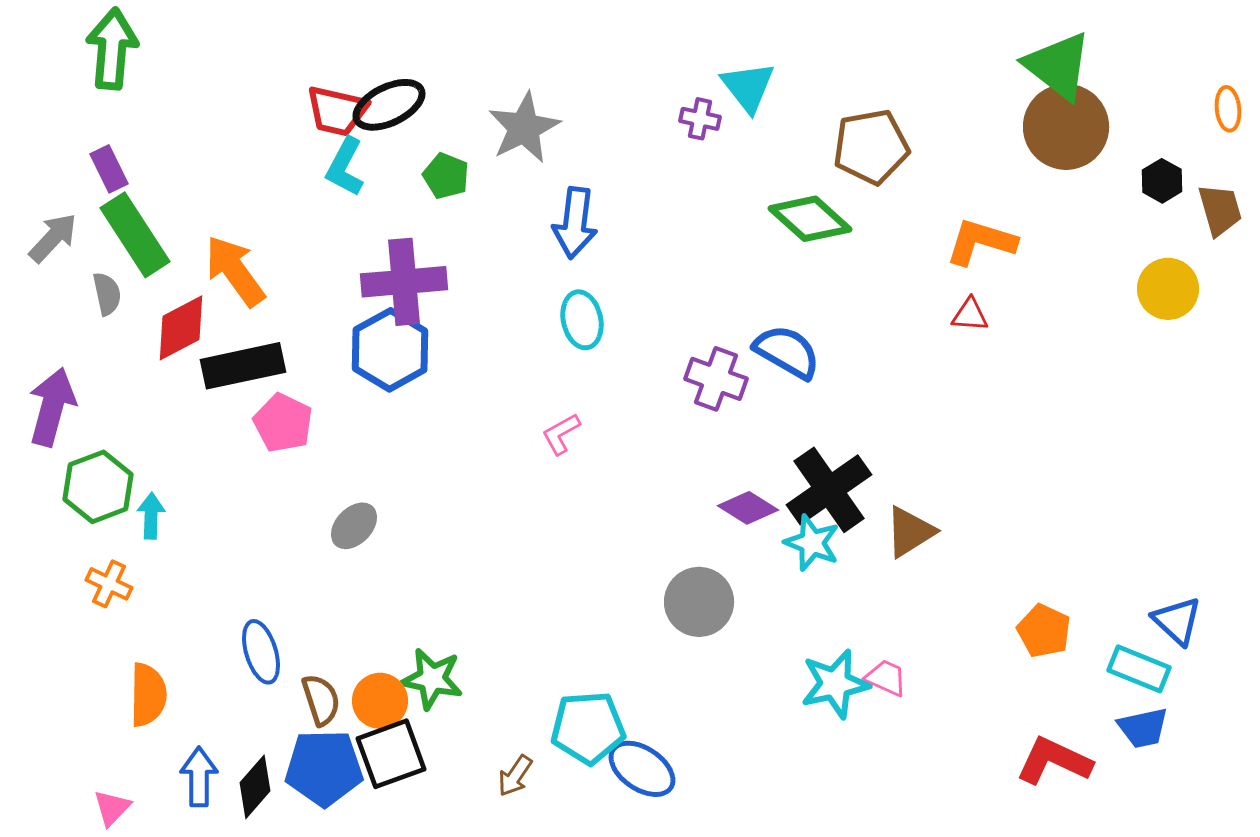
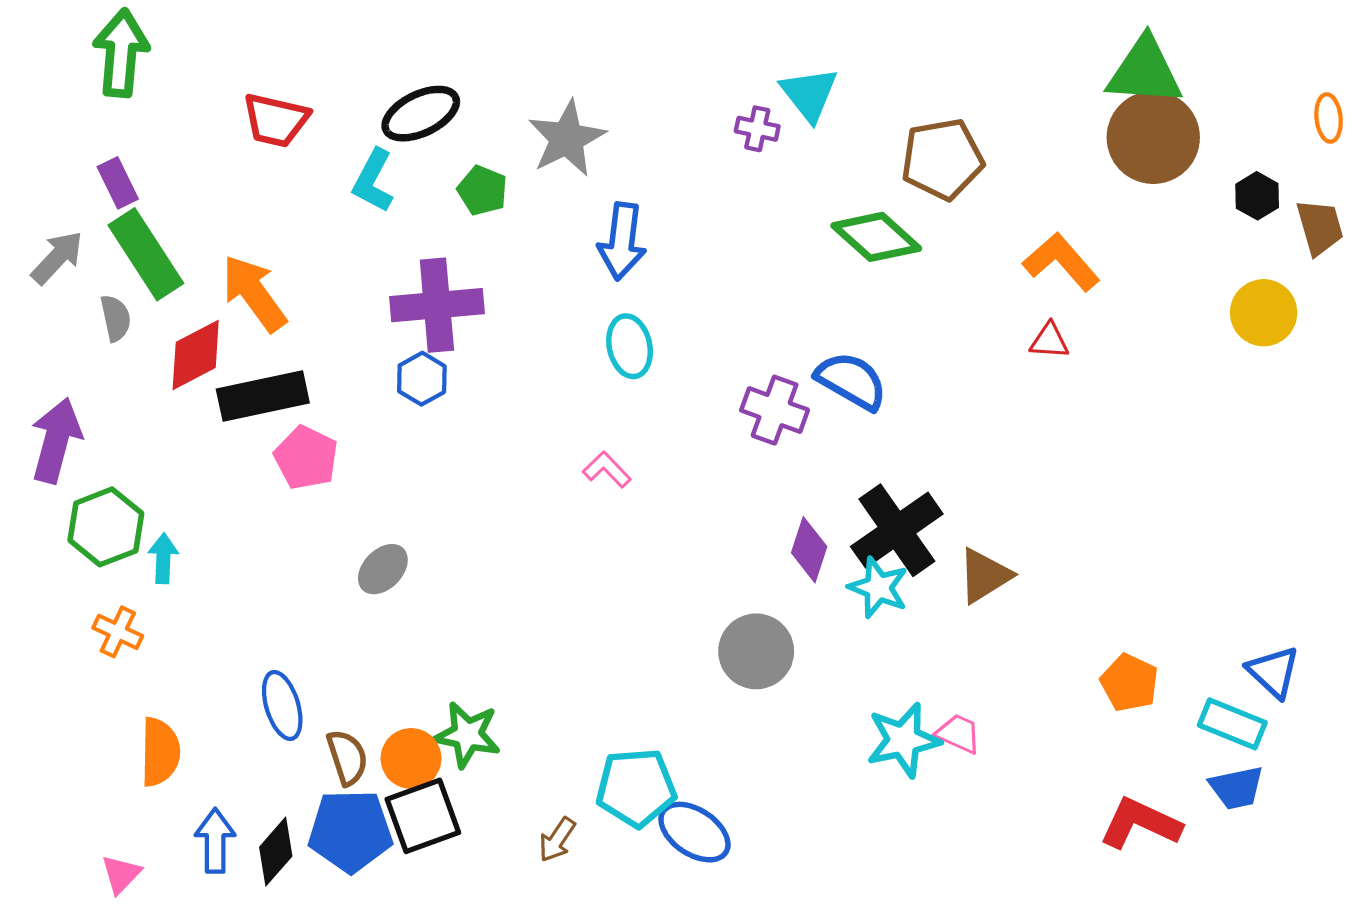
green triangle: (1058, 66) -> (1145, 71), turned -34
red trapezoid: (337, 111) -> (276, 120), moved
orange L-shape: (981, 242) -> (1061, 262), turned 32
blue hexagon: (390, 350) -> (422, 379), size x0.6
pink L-shape: (561, 434) -> (607, 470), turned 75
purple diamond: (748, 508) -> (809, 550), turned 76

